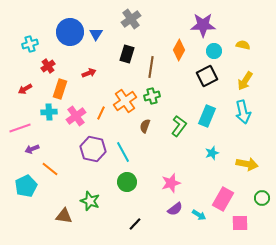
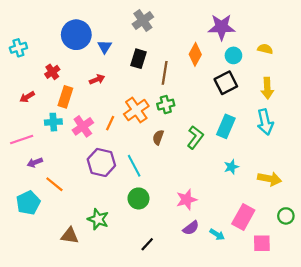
blue triangle: (96, 34) -> (105, 47), moved
cyan cross: (30, 44) -> (18, 48), moved
yellow arrow: (245, 81) -> (267, 88), turned -36

